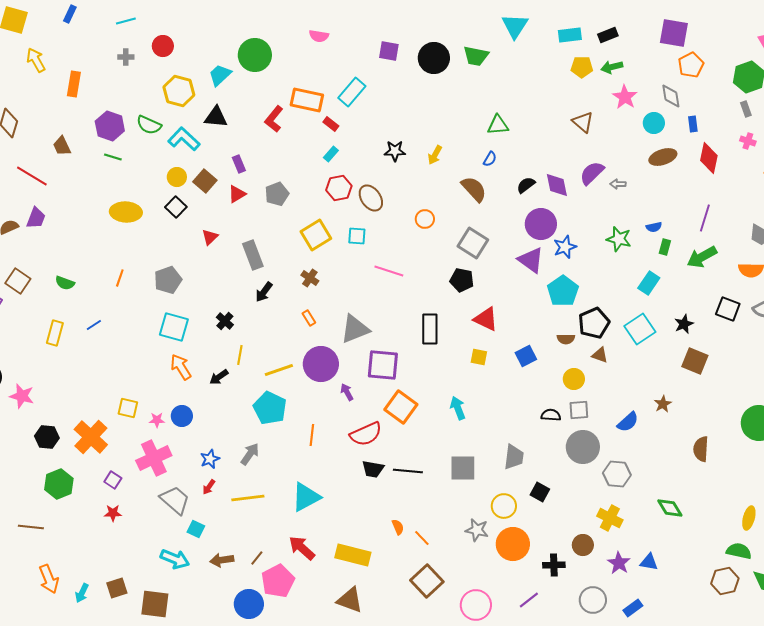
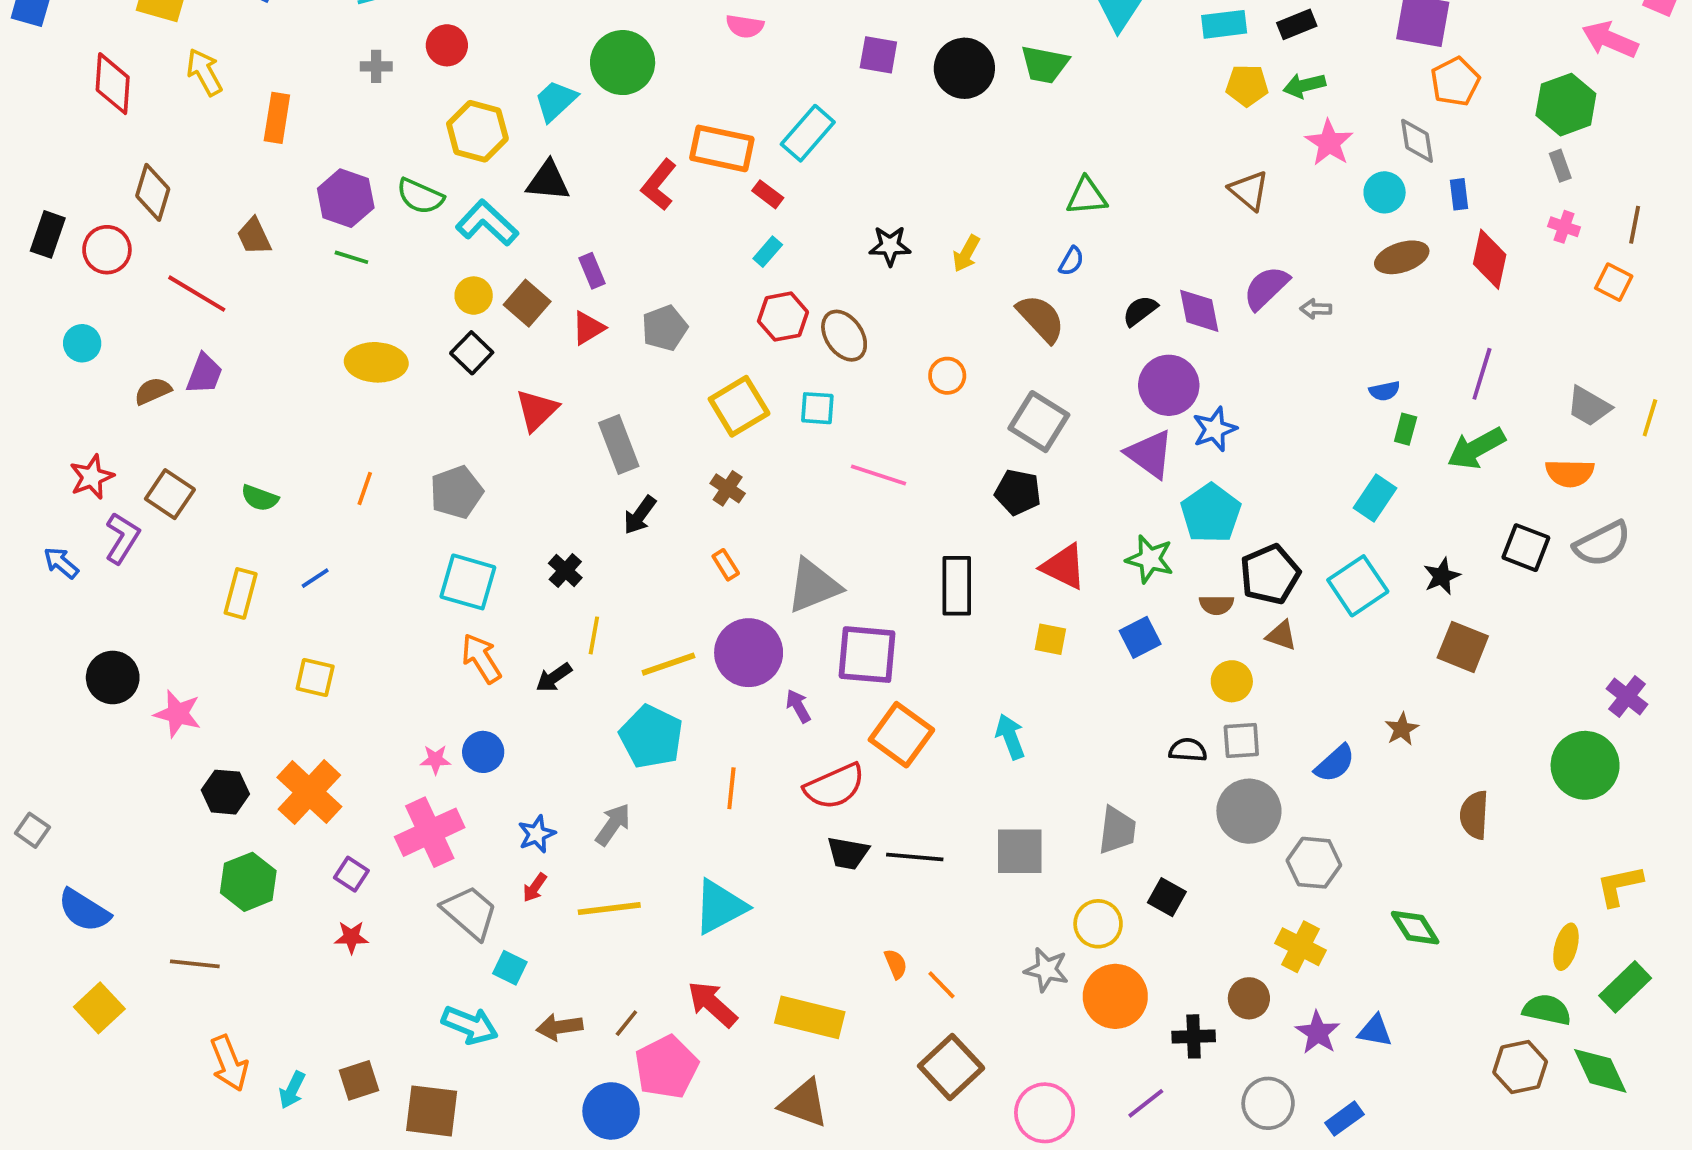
red triangle: (210, 237) -> (537, 410), size x1.4
green star: (619, 239) -> (1150, 559), moved
yellow square: (128, 408) -> (315, 677), moved

